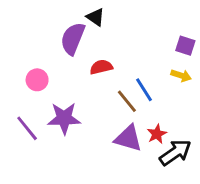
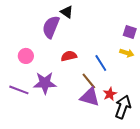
red semicircle: (101, 67) -> (69, 56), moved
brown line: (127, 101) -> (89, 81), moved
purple line: (27, 128) -> (19, 90), turned -30
black arrow: (175, 153) -> (123, 107), turned -35

